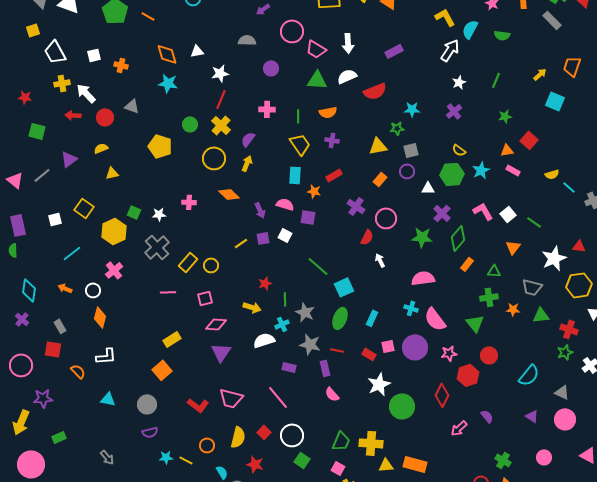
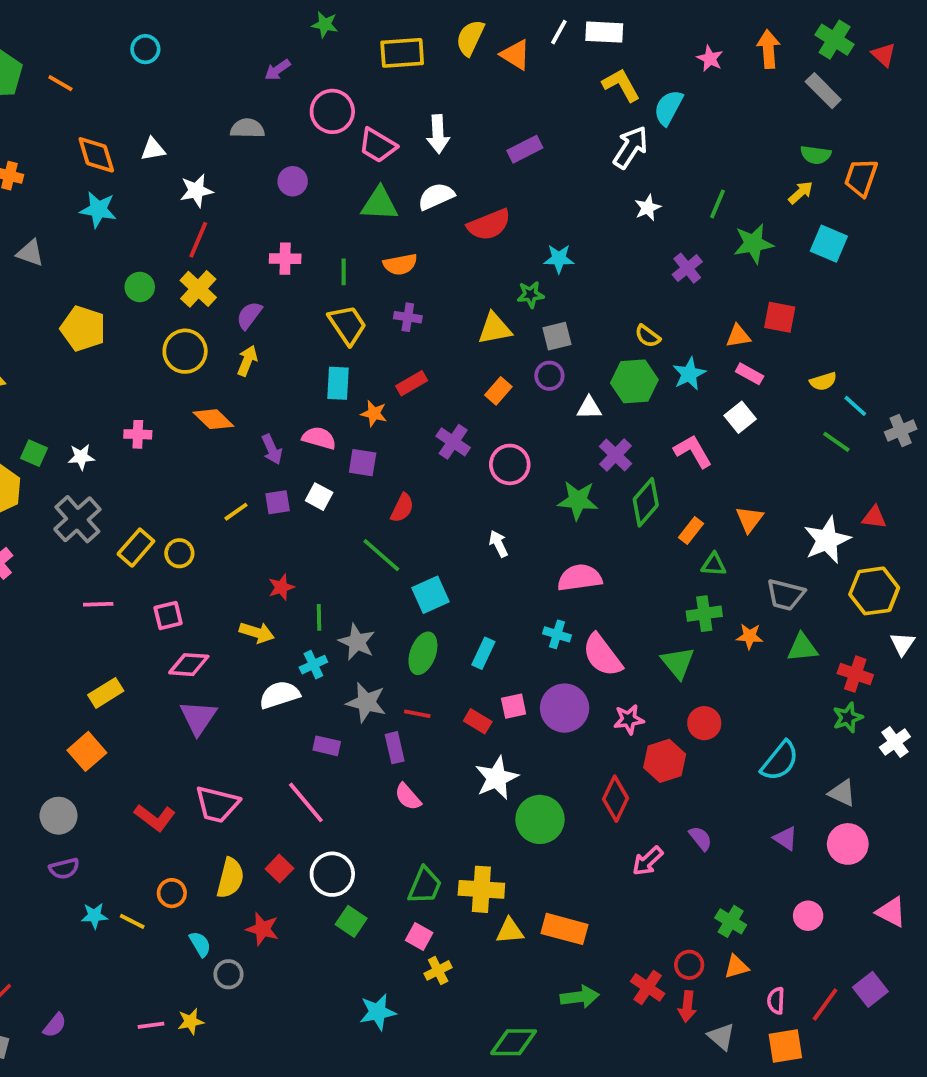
green semicircle: (502, 35) -> (816, 155), moved
purple cross: (454, 111) -> (687, 268), moved
green star: (505, 116) -> (753, 244), moved, size x1.5
red square: (529, 140) -> (780, 317), turned -30
white square: (508, 214) -> (740, 417), moved
green line: (534, 222) -> (836, 442), moved
red semicircle: (367, 237) -> (402, 508), moved
orange rectangle: (467, 264) -> (691, 531), moved

